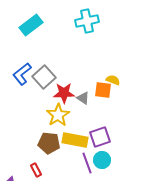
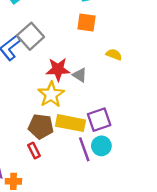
gray square: (44, 77) -> (31, 36), moved
orange square: (103, 90) -> (87, 22), moved
red rectangle: (36, 170) -> (34, 150), moved

